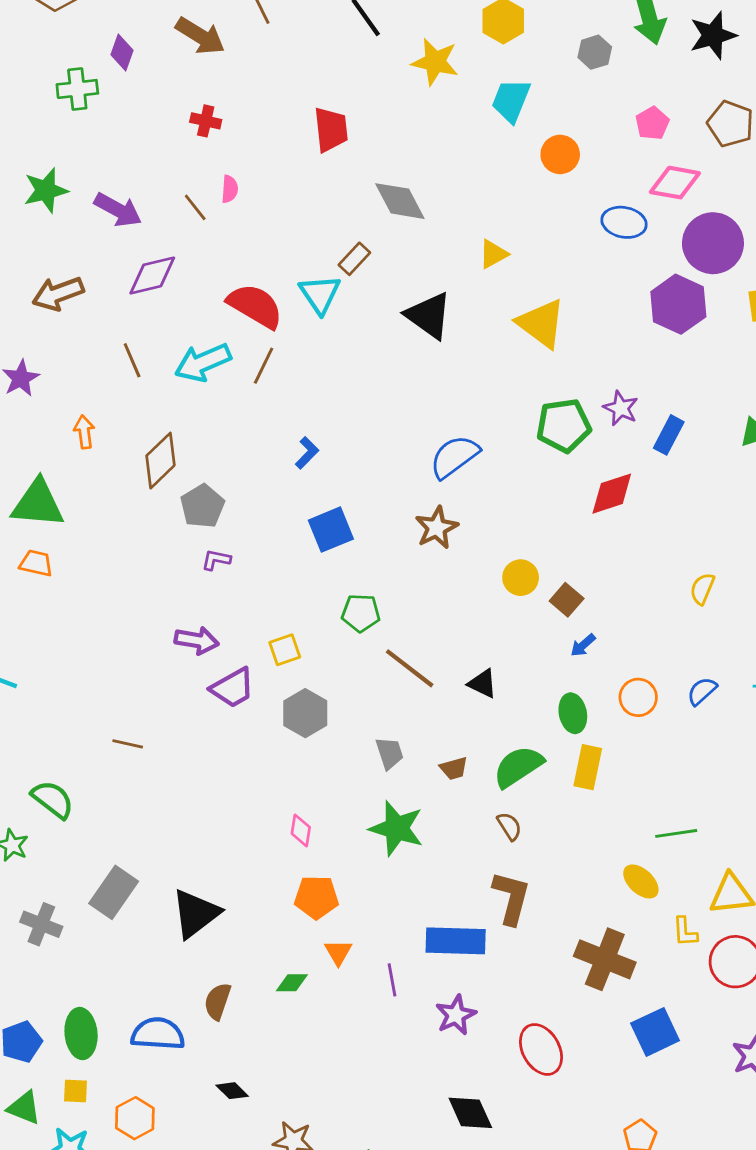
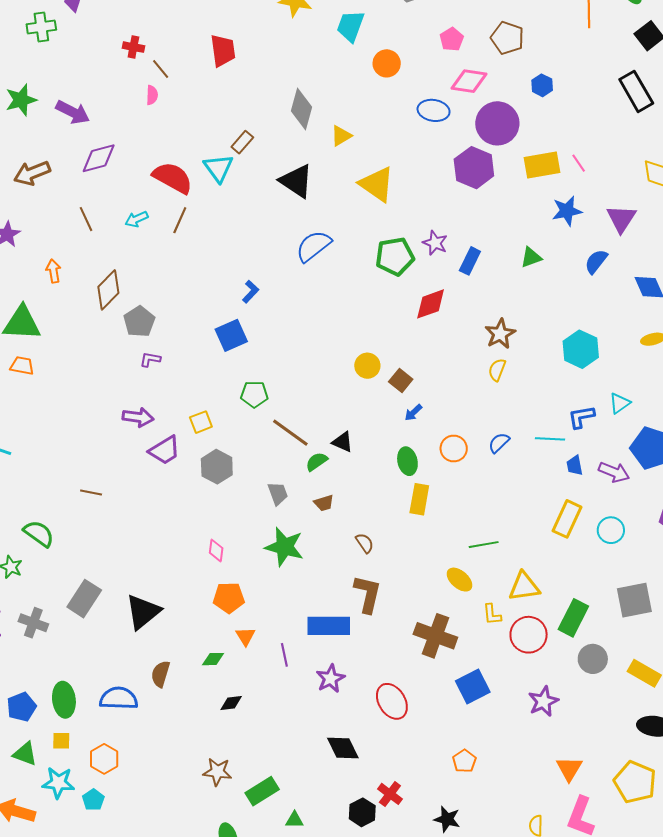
gray diamond: (400, 201) -> (301, 109), moved, turned 45
brown line: (195, 207) -> (161, 69), moved
cyan arrow: (203, 362) -> (137, 219), size x0.6
blue L-shape: (307, 453) -> (251, 292), moved
blue semicircle: (454, 457) -> (314, 246), moved
brown star: (437, 528) -> (500, 334), moved
green semicircle: (518, 767) -> (317, 462), moved, size x0.6
black diamond: (232, 1091) -> (231, 703), moved, turned -50

